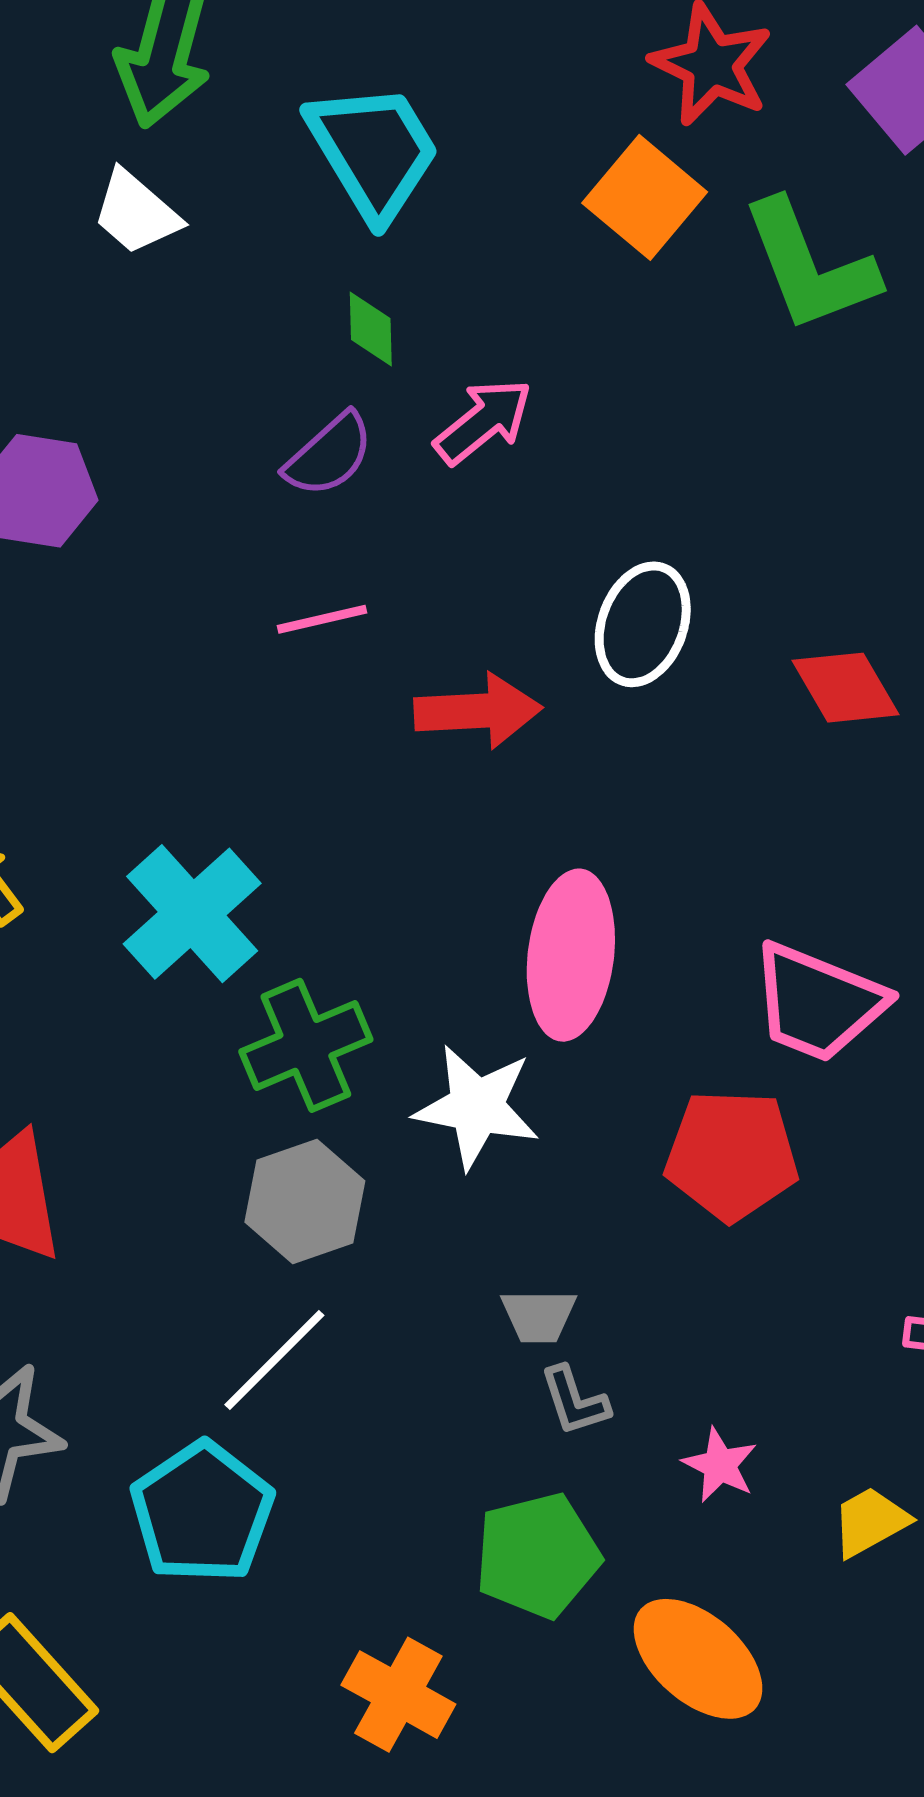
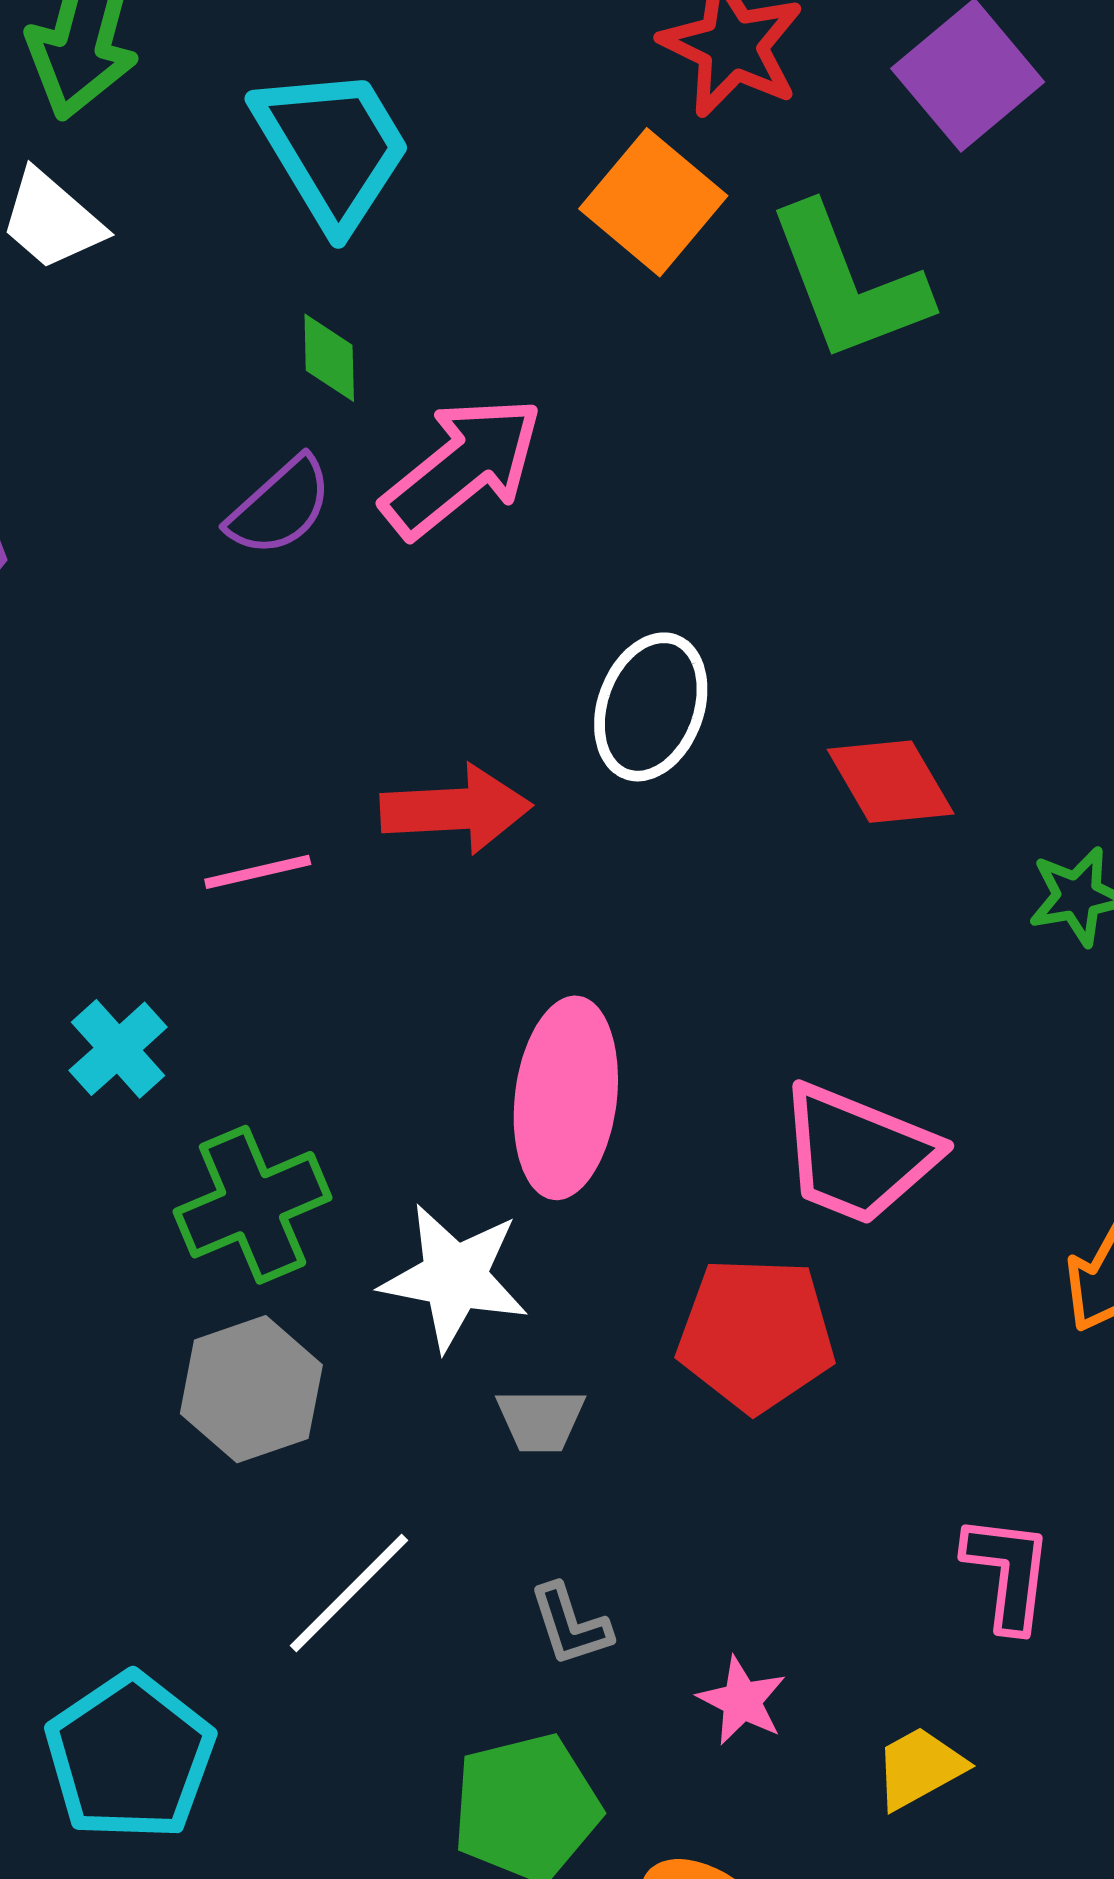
pink arrow: (483, 421) -> (462, 467), size x1.4
pink line: (322, 619) -> (258, 872), moved
cyan cross: (192, 914) -> (118, 1049), size x0.6
gray trapezoid: (539, 1316) -> (541, 1420), moved
white line: (274, 1360) -> (349, 1593), moved

